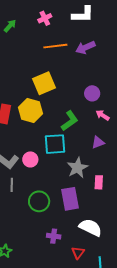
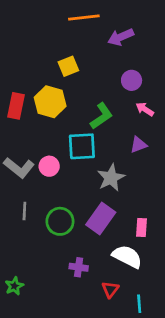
purple arrow: (85, 48) -> (121, 37), moved
yellow square: (44, 83) -> (68, 66), size x0.7
pink rectangle: (99, 182) -> (141, 227), moved
gray line: (12, 185) -> (24, 211), moved
purple rectangle: (70, 199) -> (101, 219), turned 45

